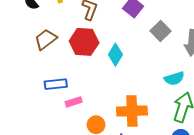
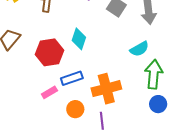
red hexagon: (84, 42) -> (49, 52), moved
blue rectangle: (56, 84) -> (72, 78), moved

